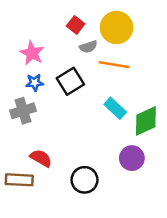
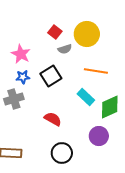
orange line: (114, 65) -> (96, 71), moved
red semicircle: (41, 158) -> (53, 119), moved

